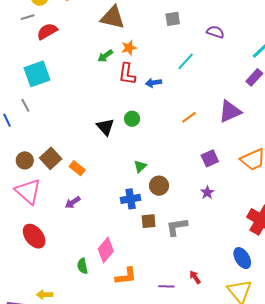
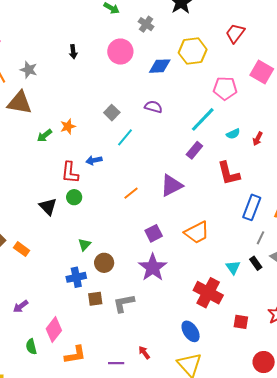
brown triangle: (113, 17) -> (20, 103), moved
gray square: (173, 19) -> (112, 113), moved, turned -35
red L-shape: (127, 74) -> (70, 172), moved
purple star: (207, 193) -> (153, 267), size x2.0
purple arrow: (73, 202) -> (21, 306), moved

